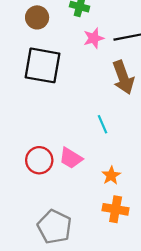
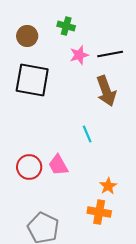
pink trapezoid: (71, 158) -> (58, 165), turned 30
orange star: (111, 175) -> (108, 186), moved

